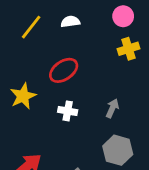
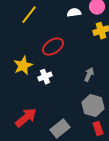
white semicircle: (70, 22) -> (74, 13), moved
white cross: (68, 111) -> (45, 77), moved, turned -32

